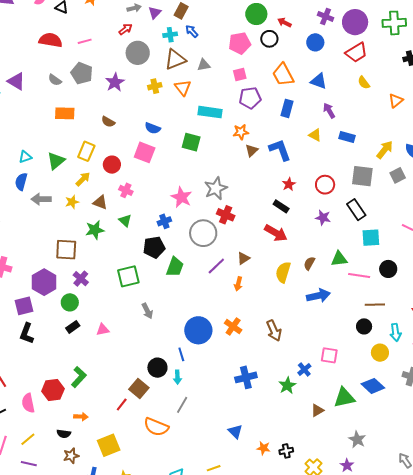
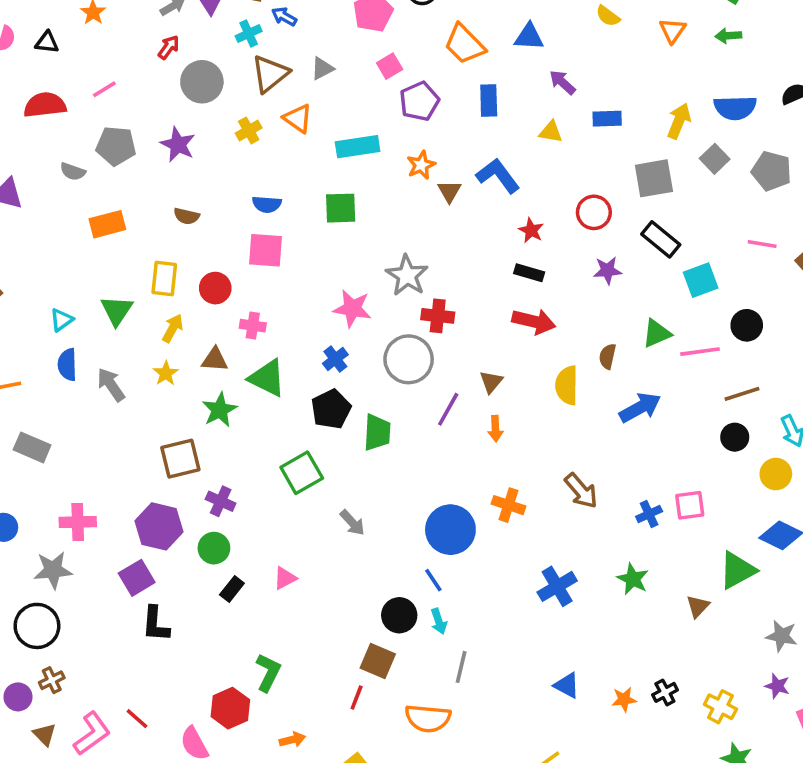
gray arrow: (41, 199) -> (111, 385), turned 72
green triangle: (125, 221) -> (267, 378), size x1.6
blue cross: (304, 370) -> (649, 514), moved, turned 32

